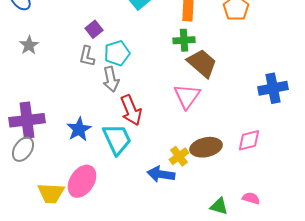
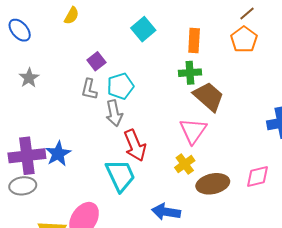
blue star: (79, 129) -> (58, 154), moved
gray ellipse: (23, 149) -> (23, 186), turned 50
yellow cross: (179, 156) -> (185, 164), moved

